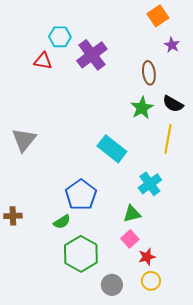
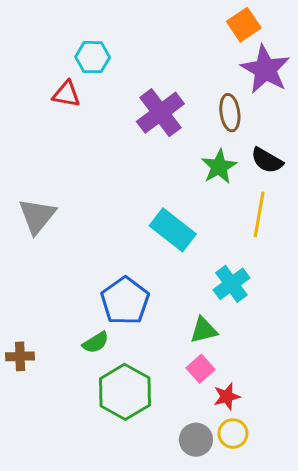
purple star: (172, 45) -> (265, 69), size x2.0
purple cross: (92, 55) -> (160, 113), moved
brown cross: (13, 216) -> (20, 356), moved
gray circle: (112, 285) -> (196, 440), moved

